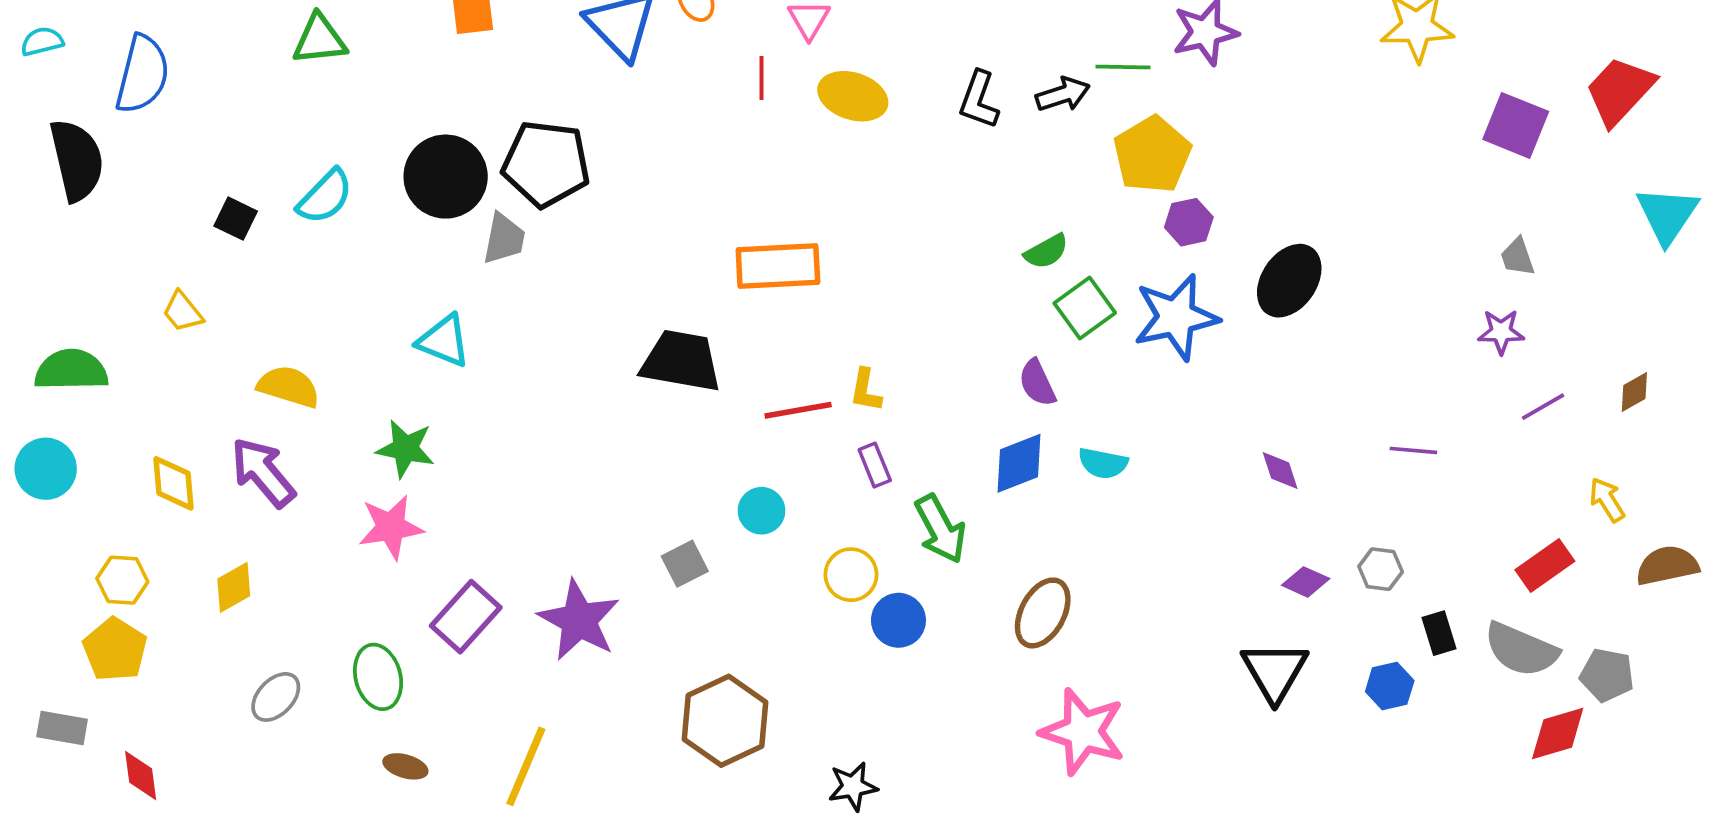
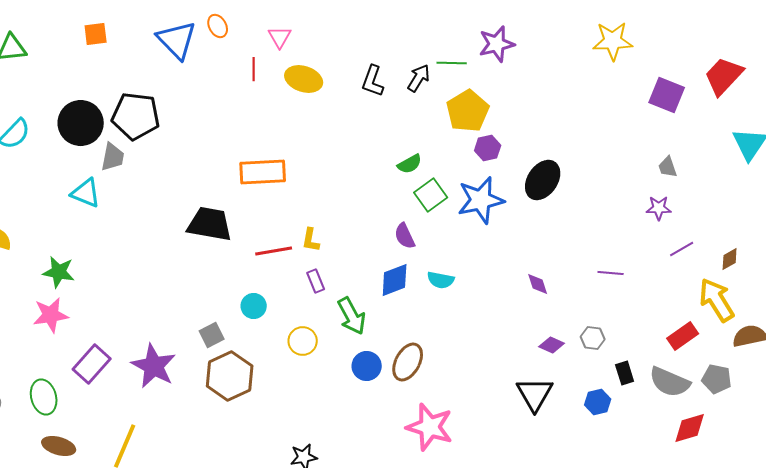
black arrow: (1063, 94) -> (419, 78), turned -40
cyan triangle: (444, 341) -> (86, 193), moved
brown diamond: (1634, 392) -> (730, 259), moved
yellow arrow: (1607, 500) -> (717, 300), size x1.8
blue circle: (898, 620) -> (367, 366), moved
gray pentagon: (1607, 675) -> (717, 379), moved
brown hexagon: (725, 721) -> (230, 376), moved
brown ellipse: (405, 766) -> (59, 446), size x1.4

